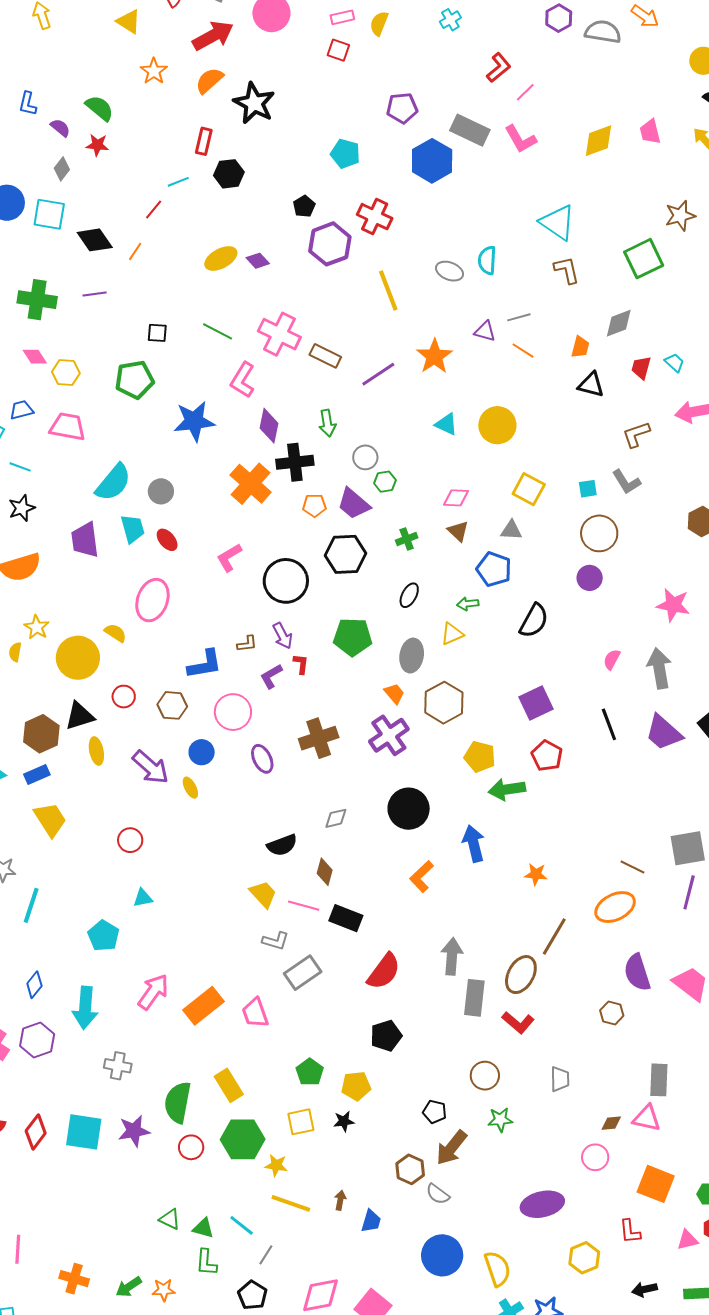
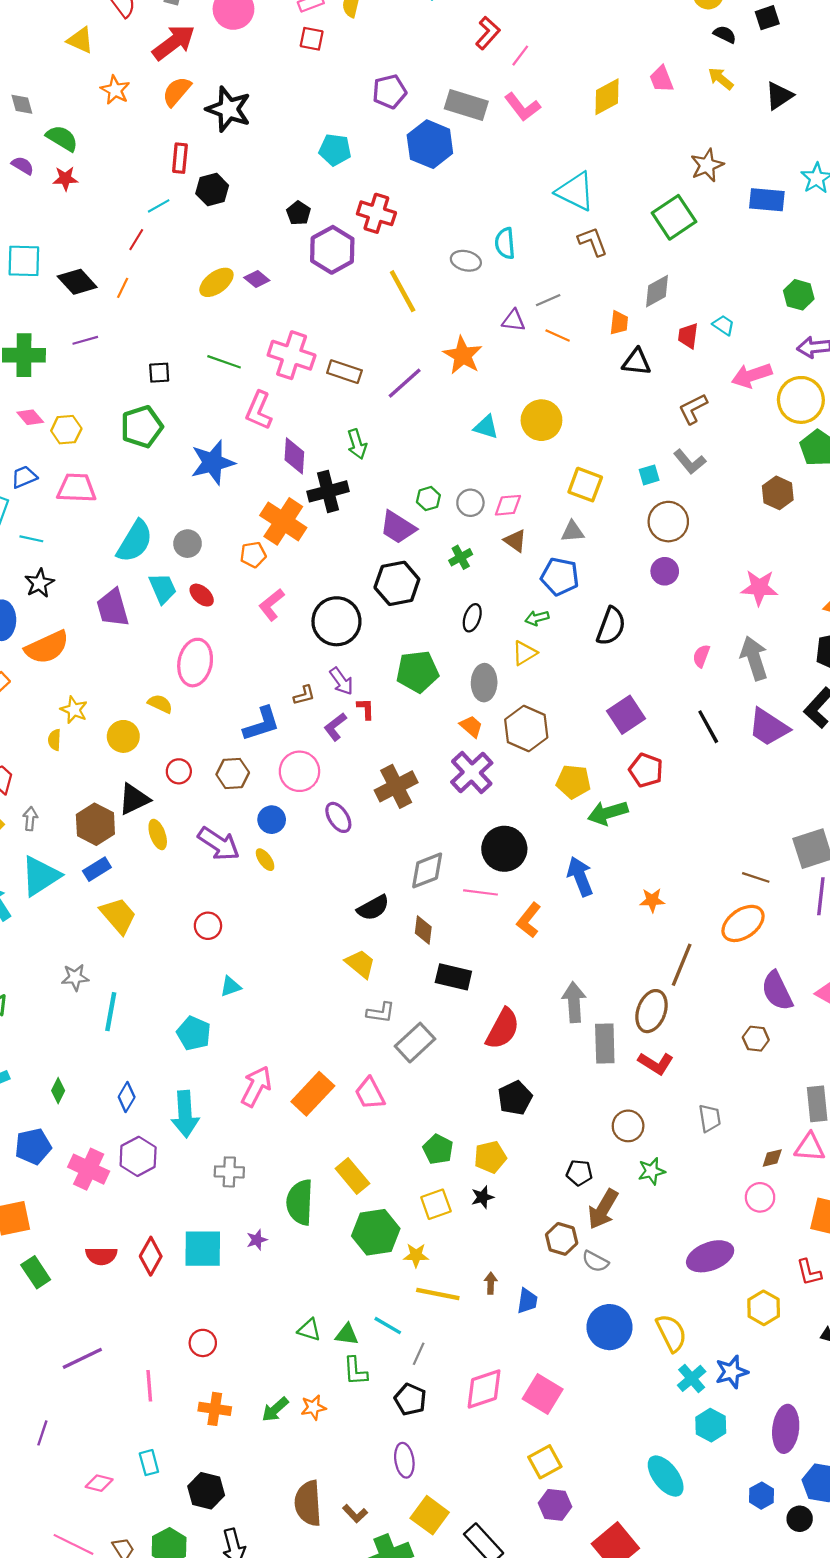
gray diamond: (62, 169) -> (22, 104), moved, turned -45
gray circle: (365, 457) -> (470, 503), moved
orange pentagon: (314, 505) -> (253, 555), moved
yellow circle: (78, 658) -> (123, 736), size x0.7
gray diamond: (336, 818) -> (427, 870), size x1.5
pink line: (304, 906) -> (481, 892), moved
purple star: (134, 1131) -> (257, 1240), size x0.6
red circle: (191, 1147) -> (203, 1343), moved

